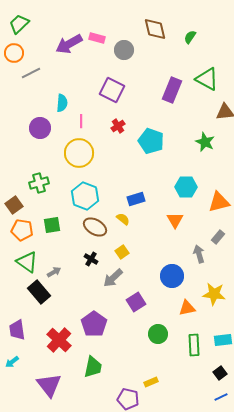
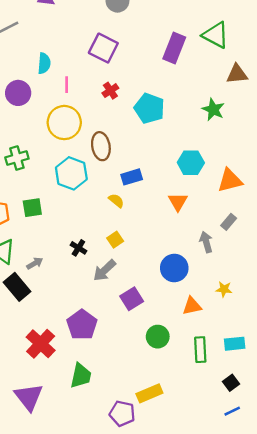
brown ellipse: (95, 227) -> (101, 146), moved, turned 50
yellow star: (214, 294) -> (224, 289), size x0.6
yellow rectangle: (151, 382) -> (149, 393), size x1.5

